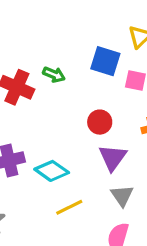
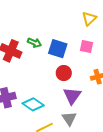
blue square: (105, 61) -> (58, 49), moved
gray triangle: (122, 196) -> (69, 119), moved

